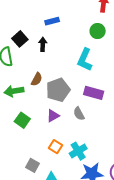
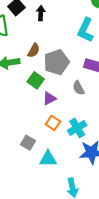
purple triangle: (53, 116) -> (49, 98), moved
green square: (22, 120) -> (36, 80), moved

